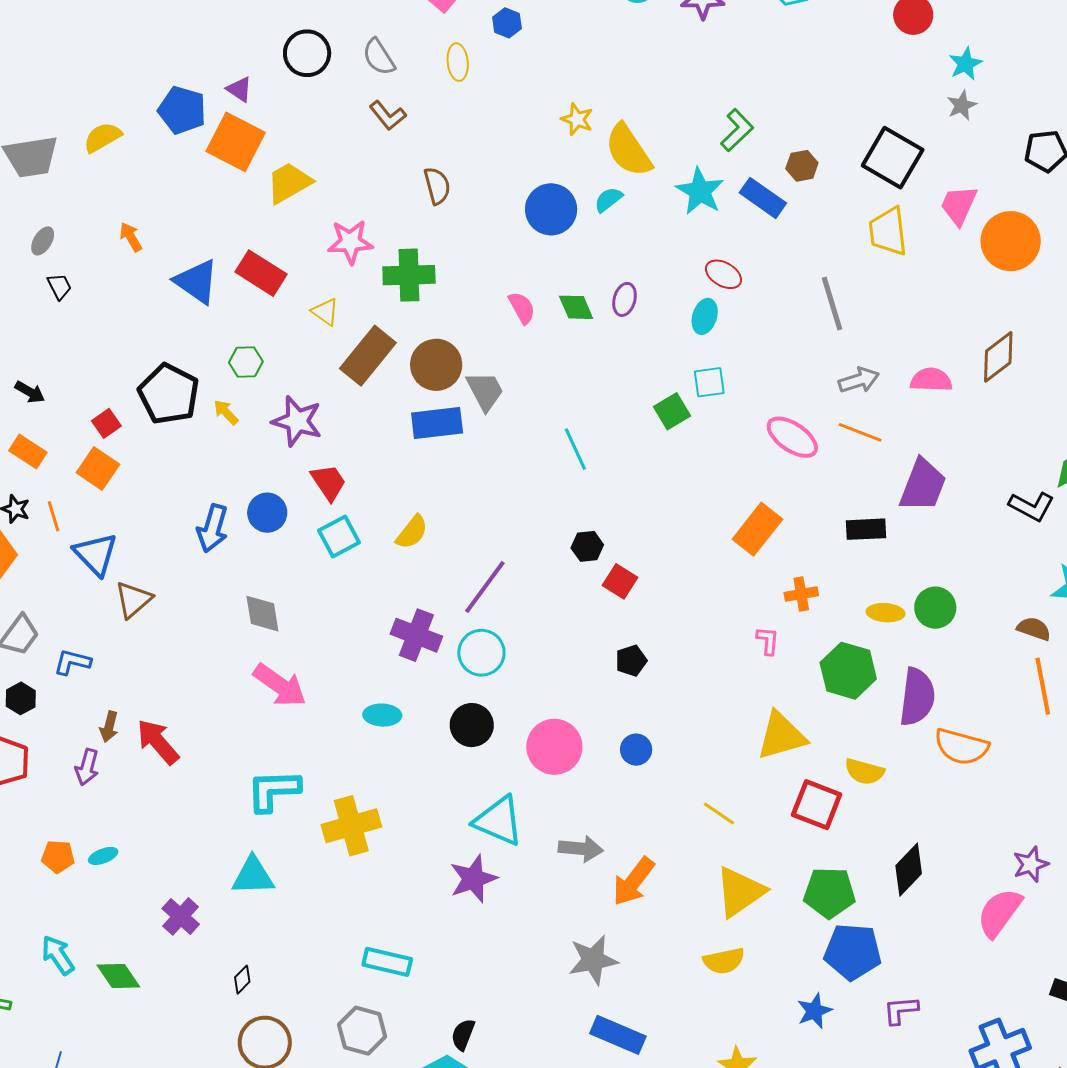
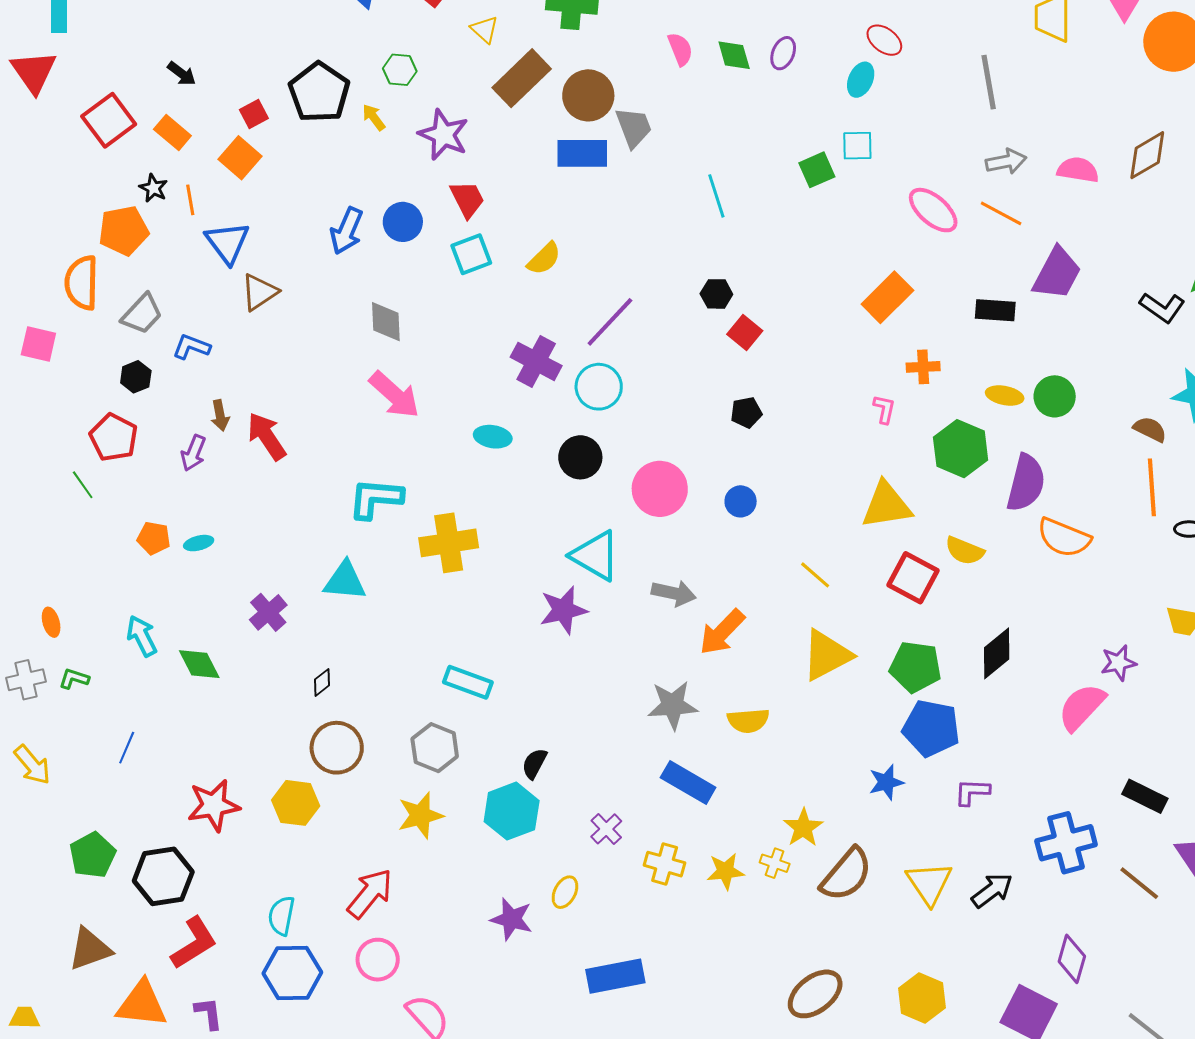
brown arrow: (109, 727) -> (220, 415), turned -32
yellow semicircle: (724, 961) -> (748, 721), moved

